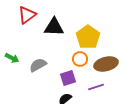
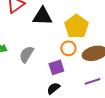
gray semicircle: (38, 65) -> (26, 54), turned -30
purple line: (96, 87) -> (92, 81), moved

